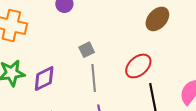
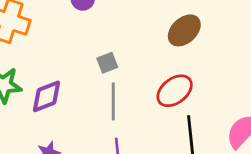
brown ellipse: (157, 19) -> (184, 30), moved

